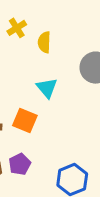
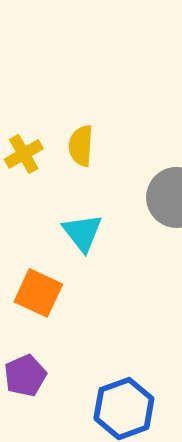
yellow cross: (17, 28) -> (24, 154), moved

